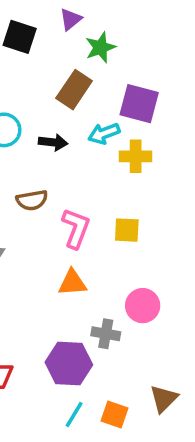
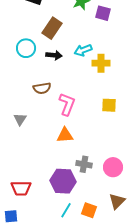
brown rectangle: (74, 90) -> (52, 28), moved
purple square: (139, 104) -> (103, 13), moved, size x0.7
yellow square: (127, 230) -> (109, 105), moved
pink circle: (143, 306) -> (113, 167), moved

